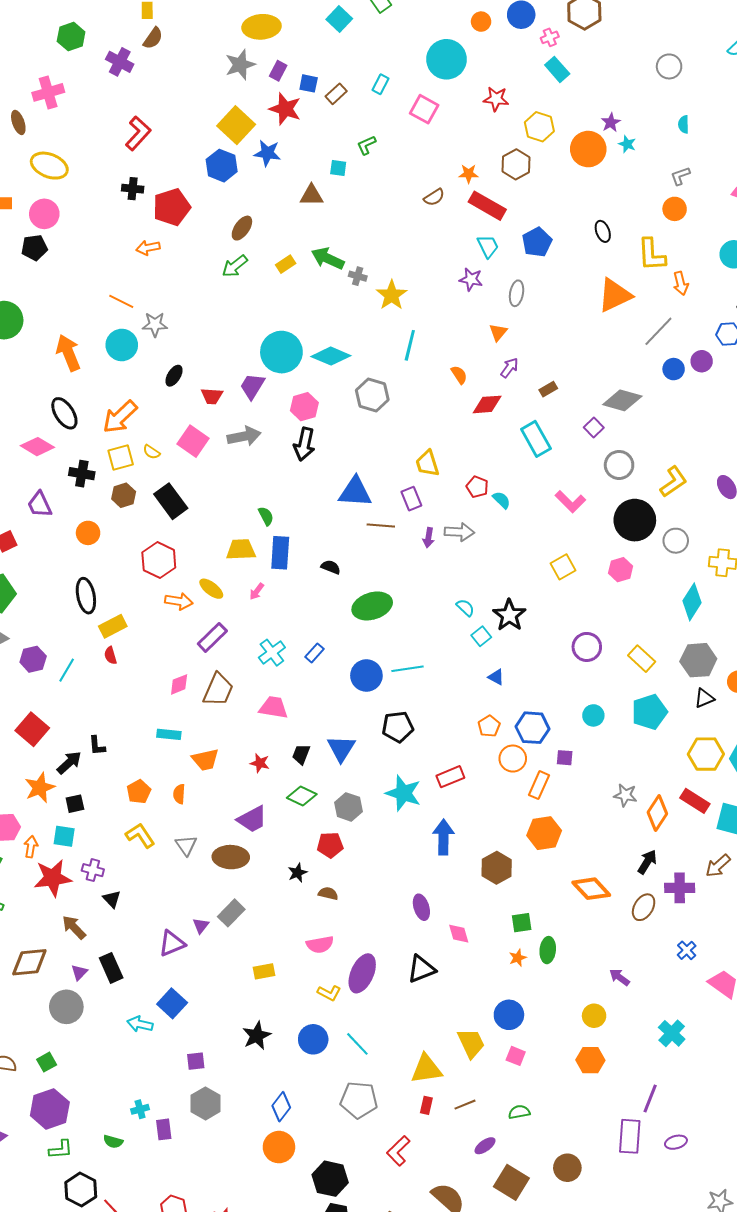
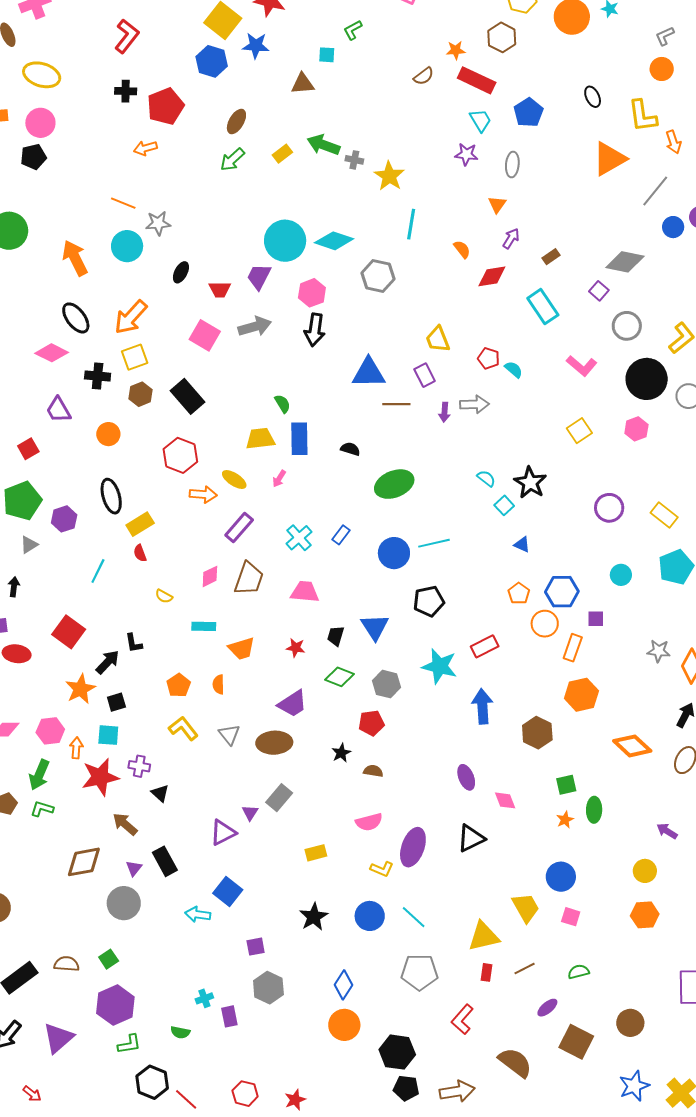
yellow semicircle: (152, 452) -> (164, 596), moved
purple hexagon: (33, 659) -> (64, 519), moved

